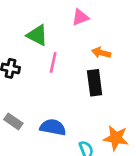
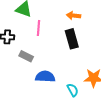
gray rectangle: (13, 121) -> (26, 56), moved

